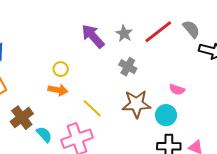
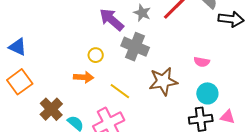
gray cross: (128, 67) -> (135, 47), moved, size x1.5
yellow circle: (61, 69) -> (96, 55), moved
cyan circle: (166, 115) -> (207, 93), moved

